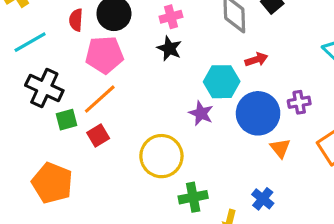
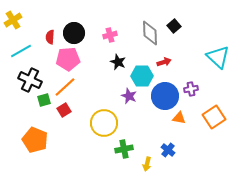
black star: (169, 48) -> (118, 62), moved
orange triangle: (280, 148) -> (179, 118), turned -40

